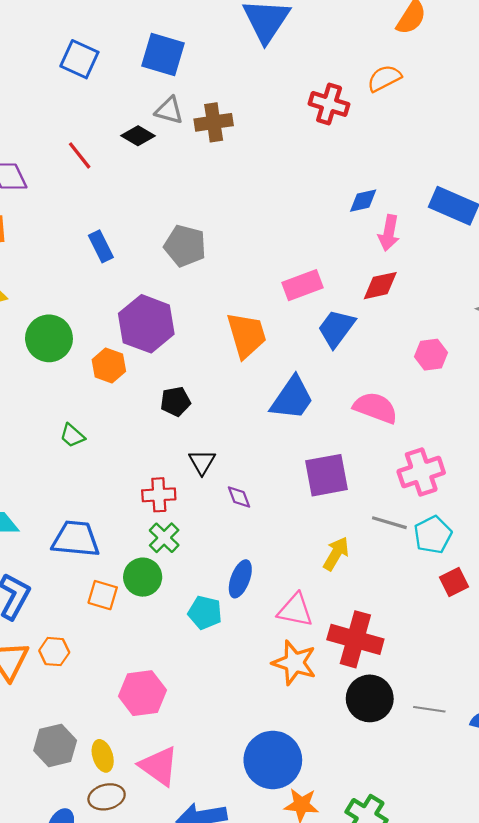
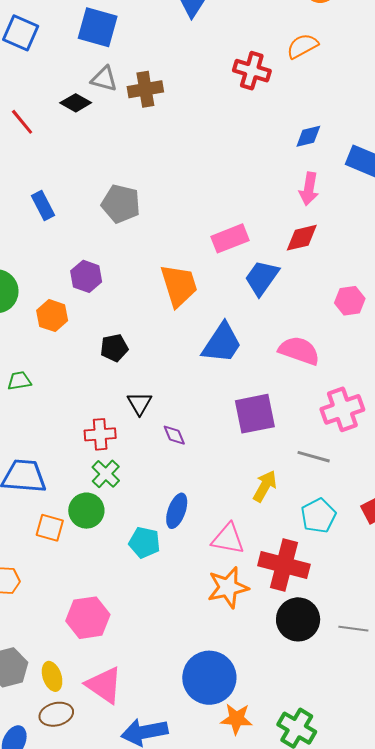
blue diamond: (363, 201) -> (308, 136), moved
purple hexagon: (146, 324) -> (86, 276), size x0.6
green trapezoid: (72, 436) -> (19, 381), turned 130
cyan pentagon: (433, 535) -> (318, 516), moved
orange star: (294, 663) -> (228, 587), turned -30

